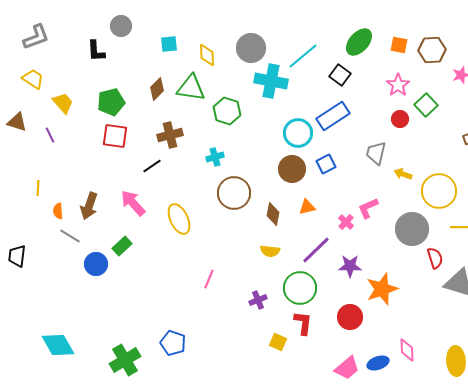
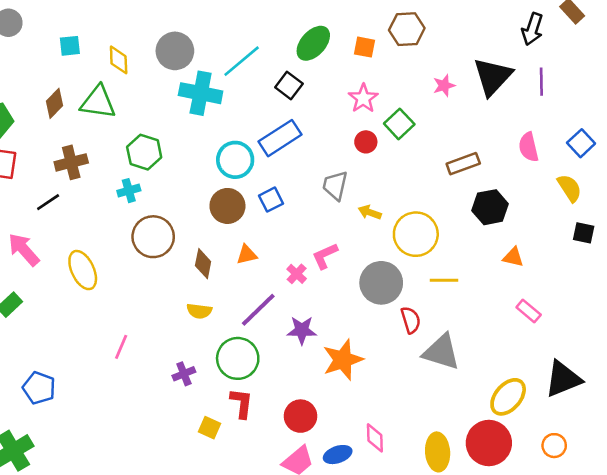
brown hexagon: (432, 50) -> (407, 29), moved
green hexagon: (227, 111) -> (144, 152), moved
red circle: (350, 317) -> (300, 416), moved
blue pentagon: (173, 343) -> (39, 388), moved

